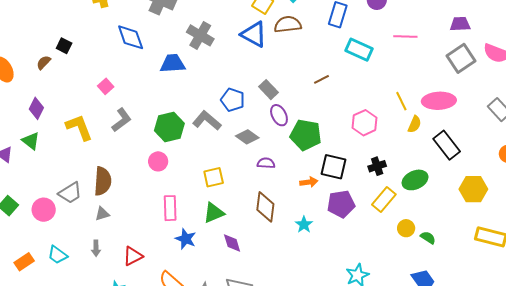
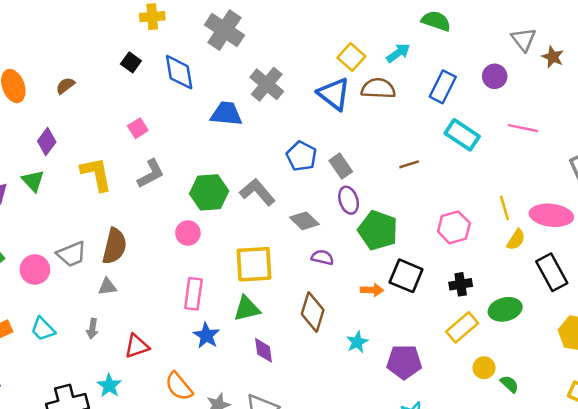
black square: (64, 46) -> (131, 62), moved
blue pentagon: (233, 100) -> (301, 156), moved
yellow square: (214, 177) -> (254, 264), size x1.5
purple pentagon: (341, 204) -> (404, 362), moved

